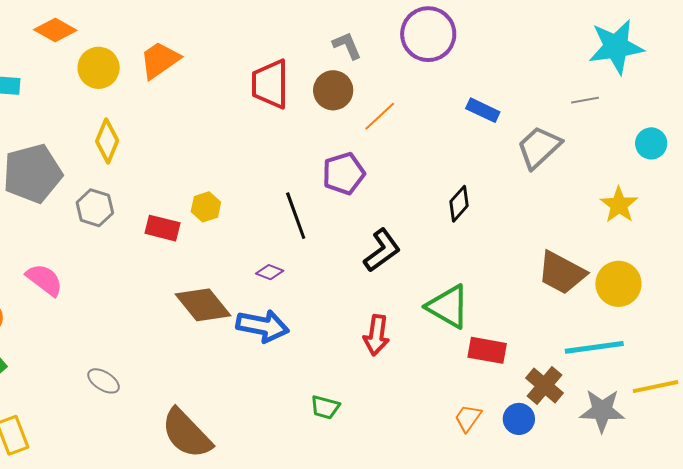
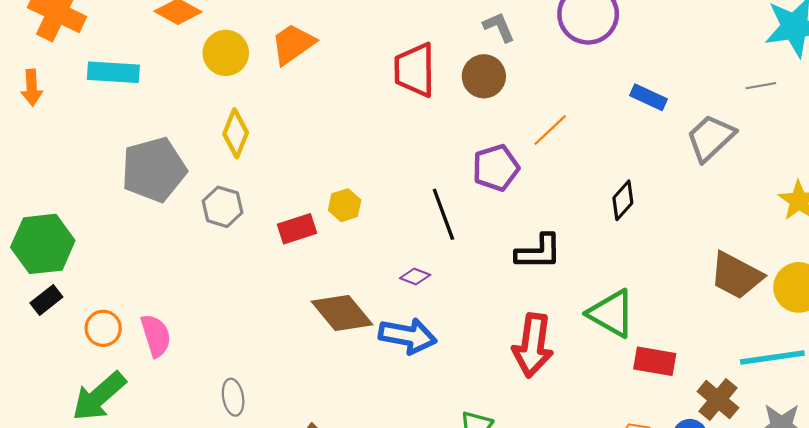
orange line: (380, 116) -> (550, 130), moved
red rectangle: (162, 228) -> (297, 229), turned -32
black L-shape: (382, 250) -> (539, 252), turned 36
pink semicircle: (44, 280) -> (156, 336), moved, turned 36
red arrow: (376, 335) -> (533, 345), size x1.4
gray ellipse: (104, 381) -> (233, 397), turned 48

